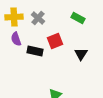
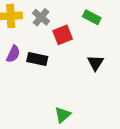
purple semicircle: (16, 39) -> (13, 54), moved, turned -136
red square: (55, 41) -> (63, 35), moved

